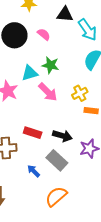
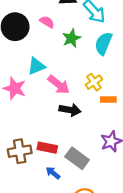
green star: (51, 65) -> (71, 38), moved, turned -30
red rectangle: (33, 133) -> (47, 148), moved
black arrow: (62, 136) -> (70, 110), moved

